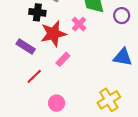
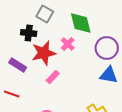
purple circle: (122, 16) -> (107, 48), moved, size x1.5
red line: (34, 76) -> (12, 94), moved, turned 63

